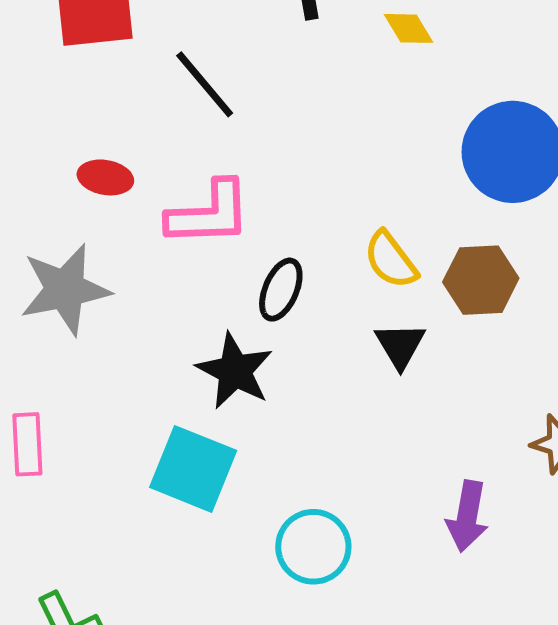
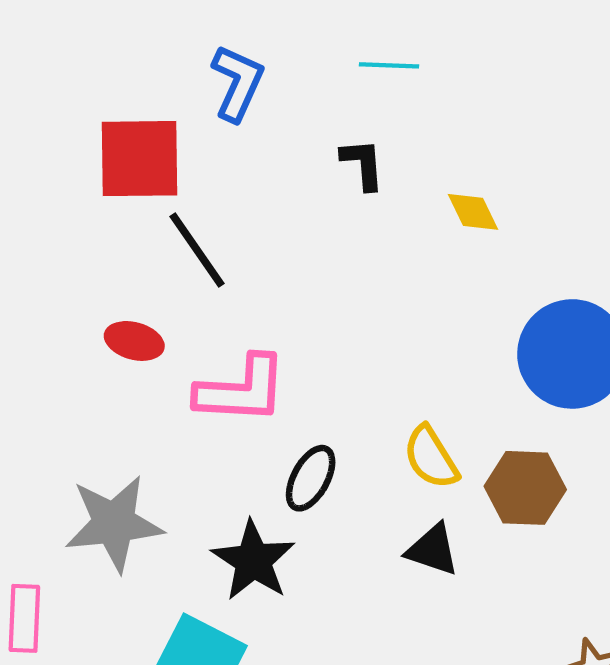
black line: (205, 84) -> (197, 250), moved
gray star: (65, 289) -> (114, 523), moved
black triangle: (400, 345) -> (433, 550), turned -46

